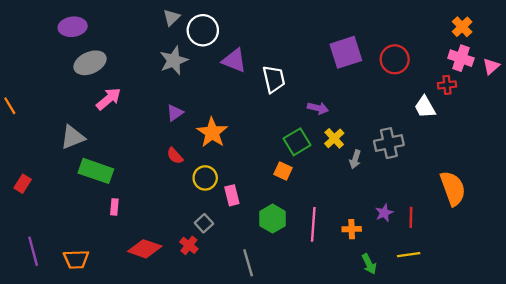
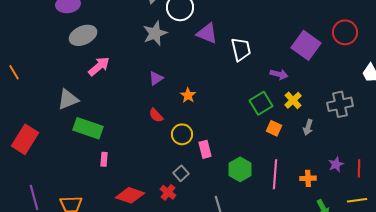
purple square: (346, 52) -> (306, 45), moved, turned -36
orange star: (212, 133) -> (188, 95), size x0.6
gray arrow: (355, 159) -> (308, 127), moved
orange square: (283, 171) -> (274, 128), moved
red rectangle: (23, 184) -> (25, 139), size x1.8

